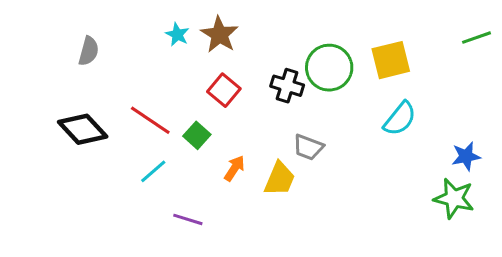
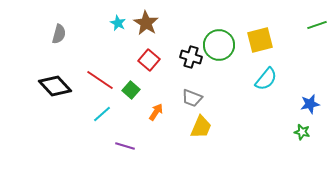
gray trapezoid: (308, 147) -> (192, 98), moved
yellow trapezoid: (280, 179) -> (201, 127), moved
green star: (454, 198) -> (302, 132), size x0.6

